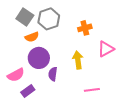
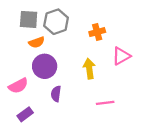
gray square: (25, 17) -> (29, 19), turned -30
purple semicircle: (53, 74) -> (56, 94), moved
purple rectangle: (28, 91) -> (25, 114), moved

